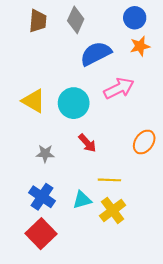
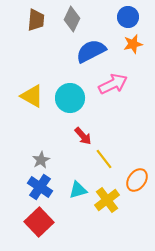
orange ellipse: (144, 142) -> (137, 180), moved
gray star: (45, 154) -> (41, 160), moved, turned -30
yellow line: (109, 180) -> (104, 159), moved, turned 50

